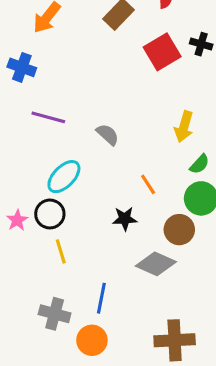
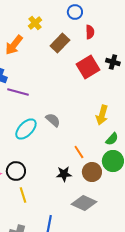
purple line: (48, 117) -> (18, 92), moved
cyan ellipse: (64, 177) -> (26, 129), moved
brown circle: (179, 230) -> (92, 172), moved

